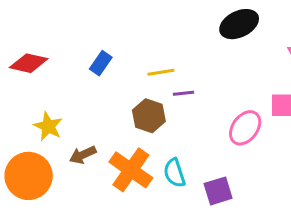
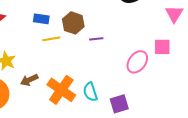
blue rectangle: (101, 63) -> (41, 19), turned 63
yellow line: (161, 72) -> (51, 39), moved
brown hexagon: (149, 116) -> (73, 23), moved

